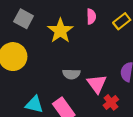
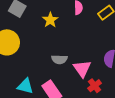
yellow star: (60, 31) -> (50, 20), size x0.7

